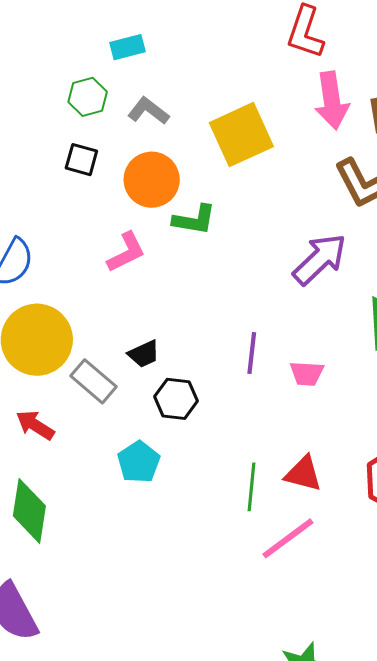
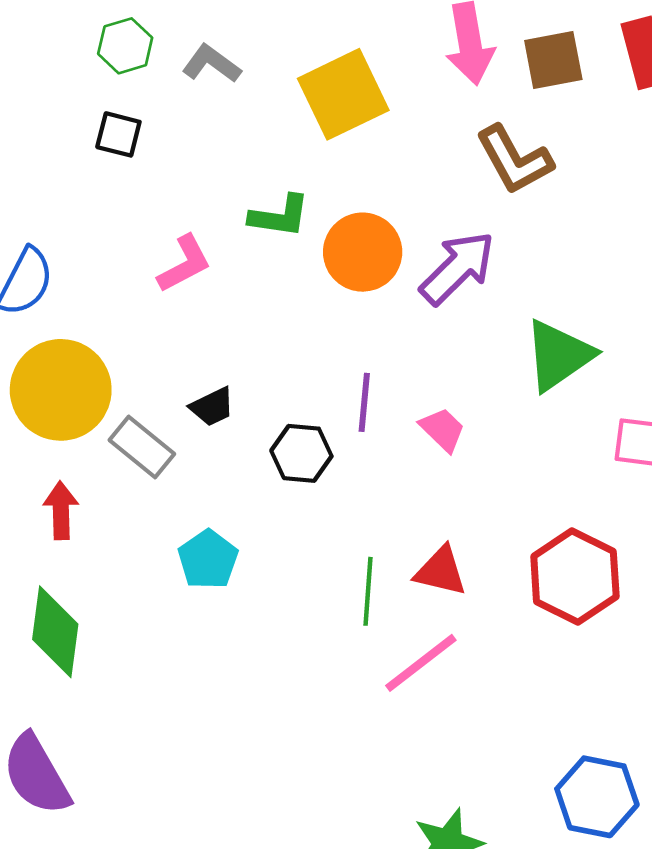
orange circle: (152, 180) -> (363, 252), moved
pink trapezoid: (307, 373) -> (443, 430), turned -138
black hexagon: (176, 399) -> (301, 453), moved
red arrow: (35, 425) -> (61, 510), turned 57

